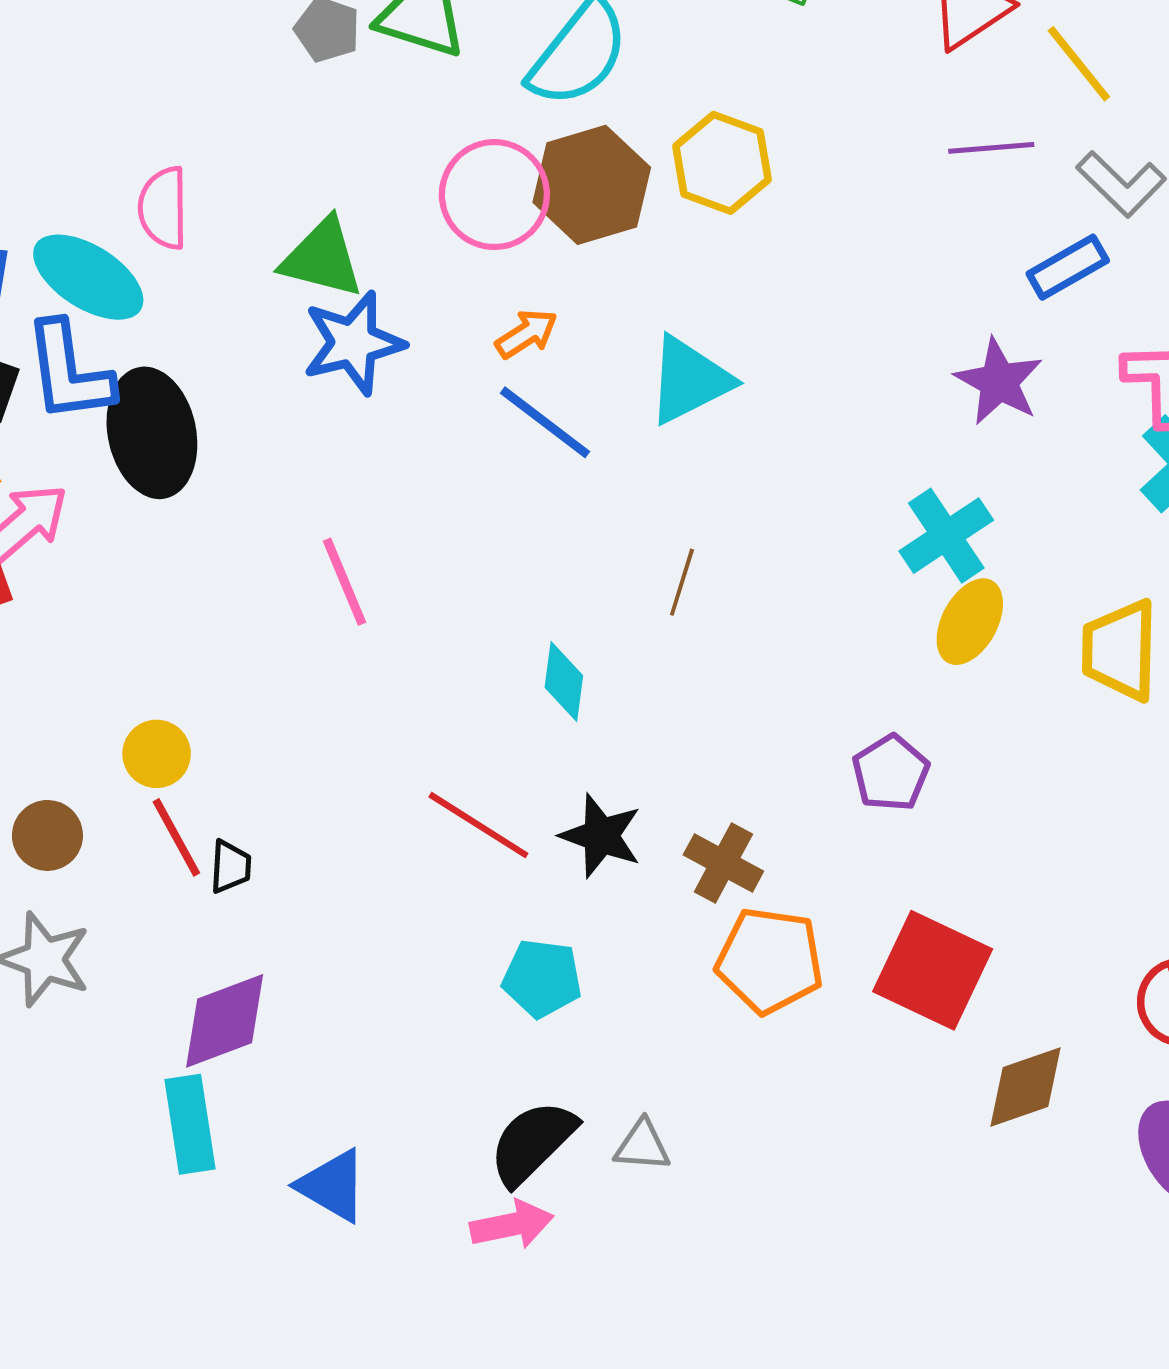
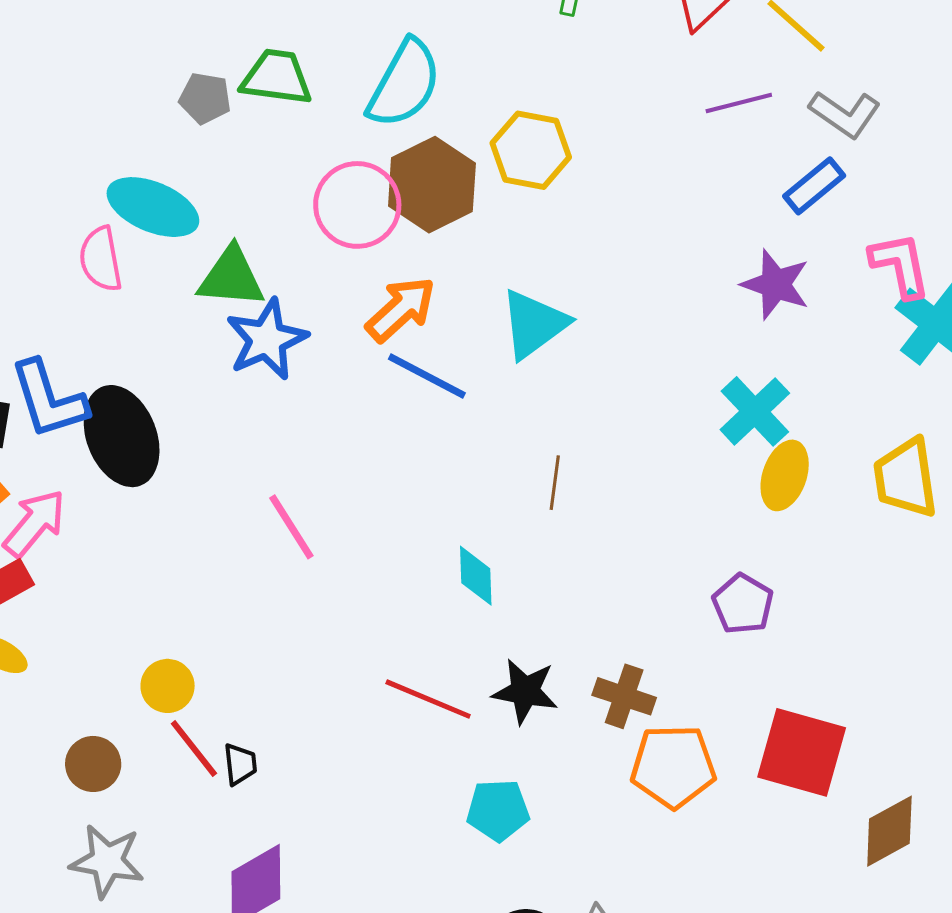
cyan ellipse: (88, 277) -> (153, 207), moved
orange arrow: (526, 334) -> (401, 309), size x1.5

